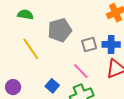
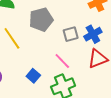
blue cross: (111, 44) -> (93, 34), turned -30

